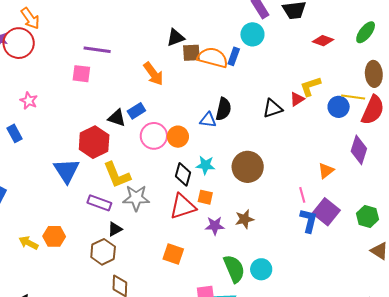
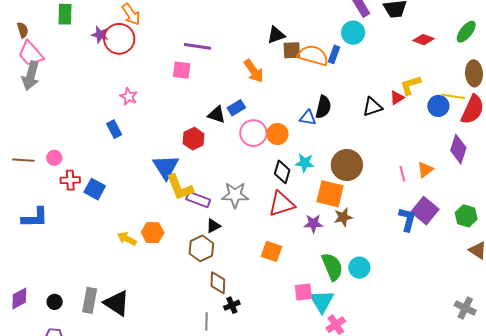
red hexagon: (94, 142) -> (194, 139), size x0.7
yellow L-shape: (117, 175) -> (180, 187), moved
pink line: (302, 195) -> (402, 174), moved
orange square: (205, 197) -> (330, 194), moved, size x1.8

